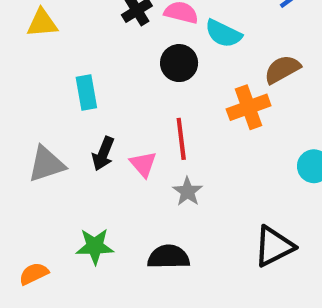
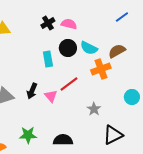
cyan semicircle: (223, 34) -> (89, 48), moved
cyan rectangle: (86, 93) -> (48, 59), moved
red line: (181, 139) -> (69, 84), turned 60
gray star: (187, 192) -> (94, 109), moved

